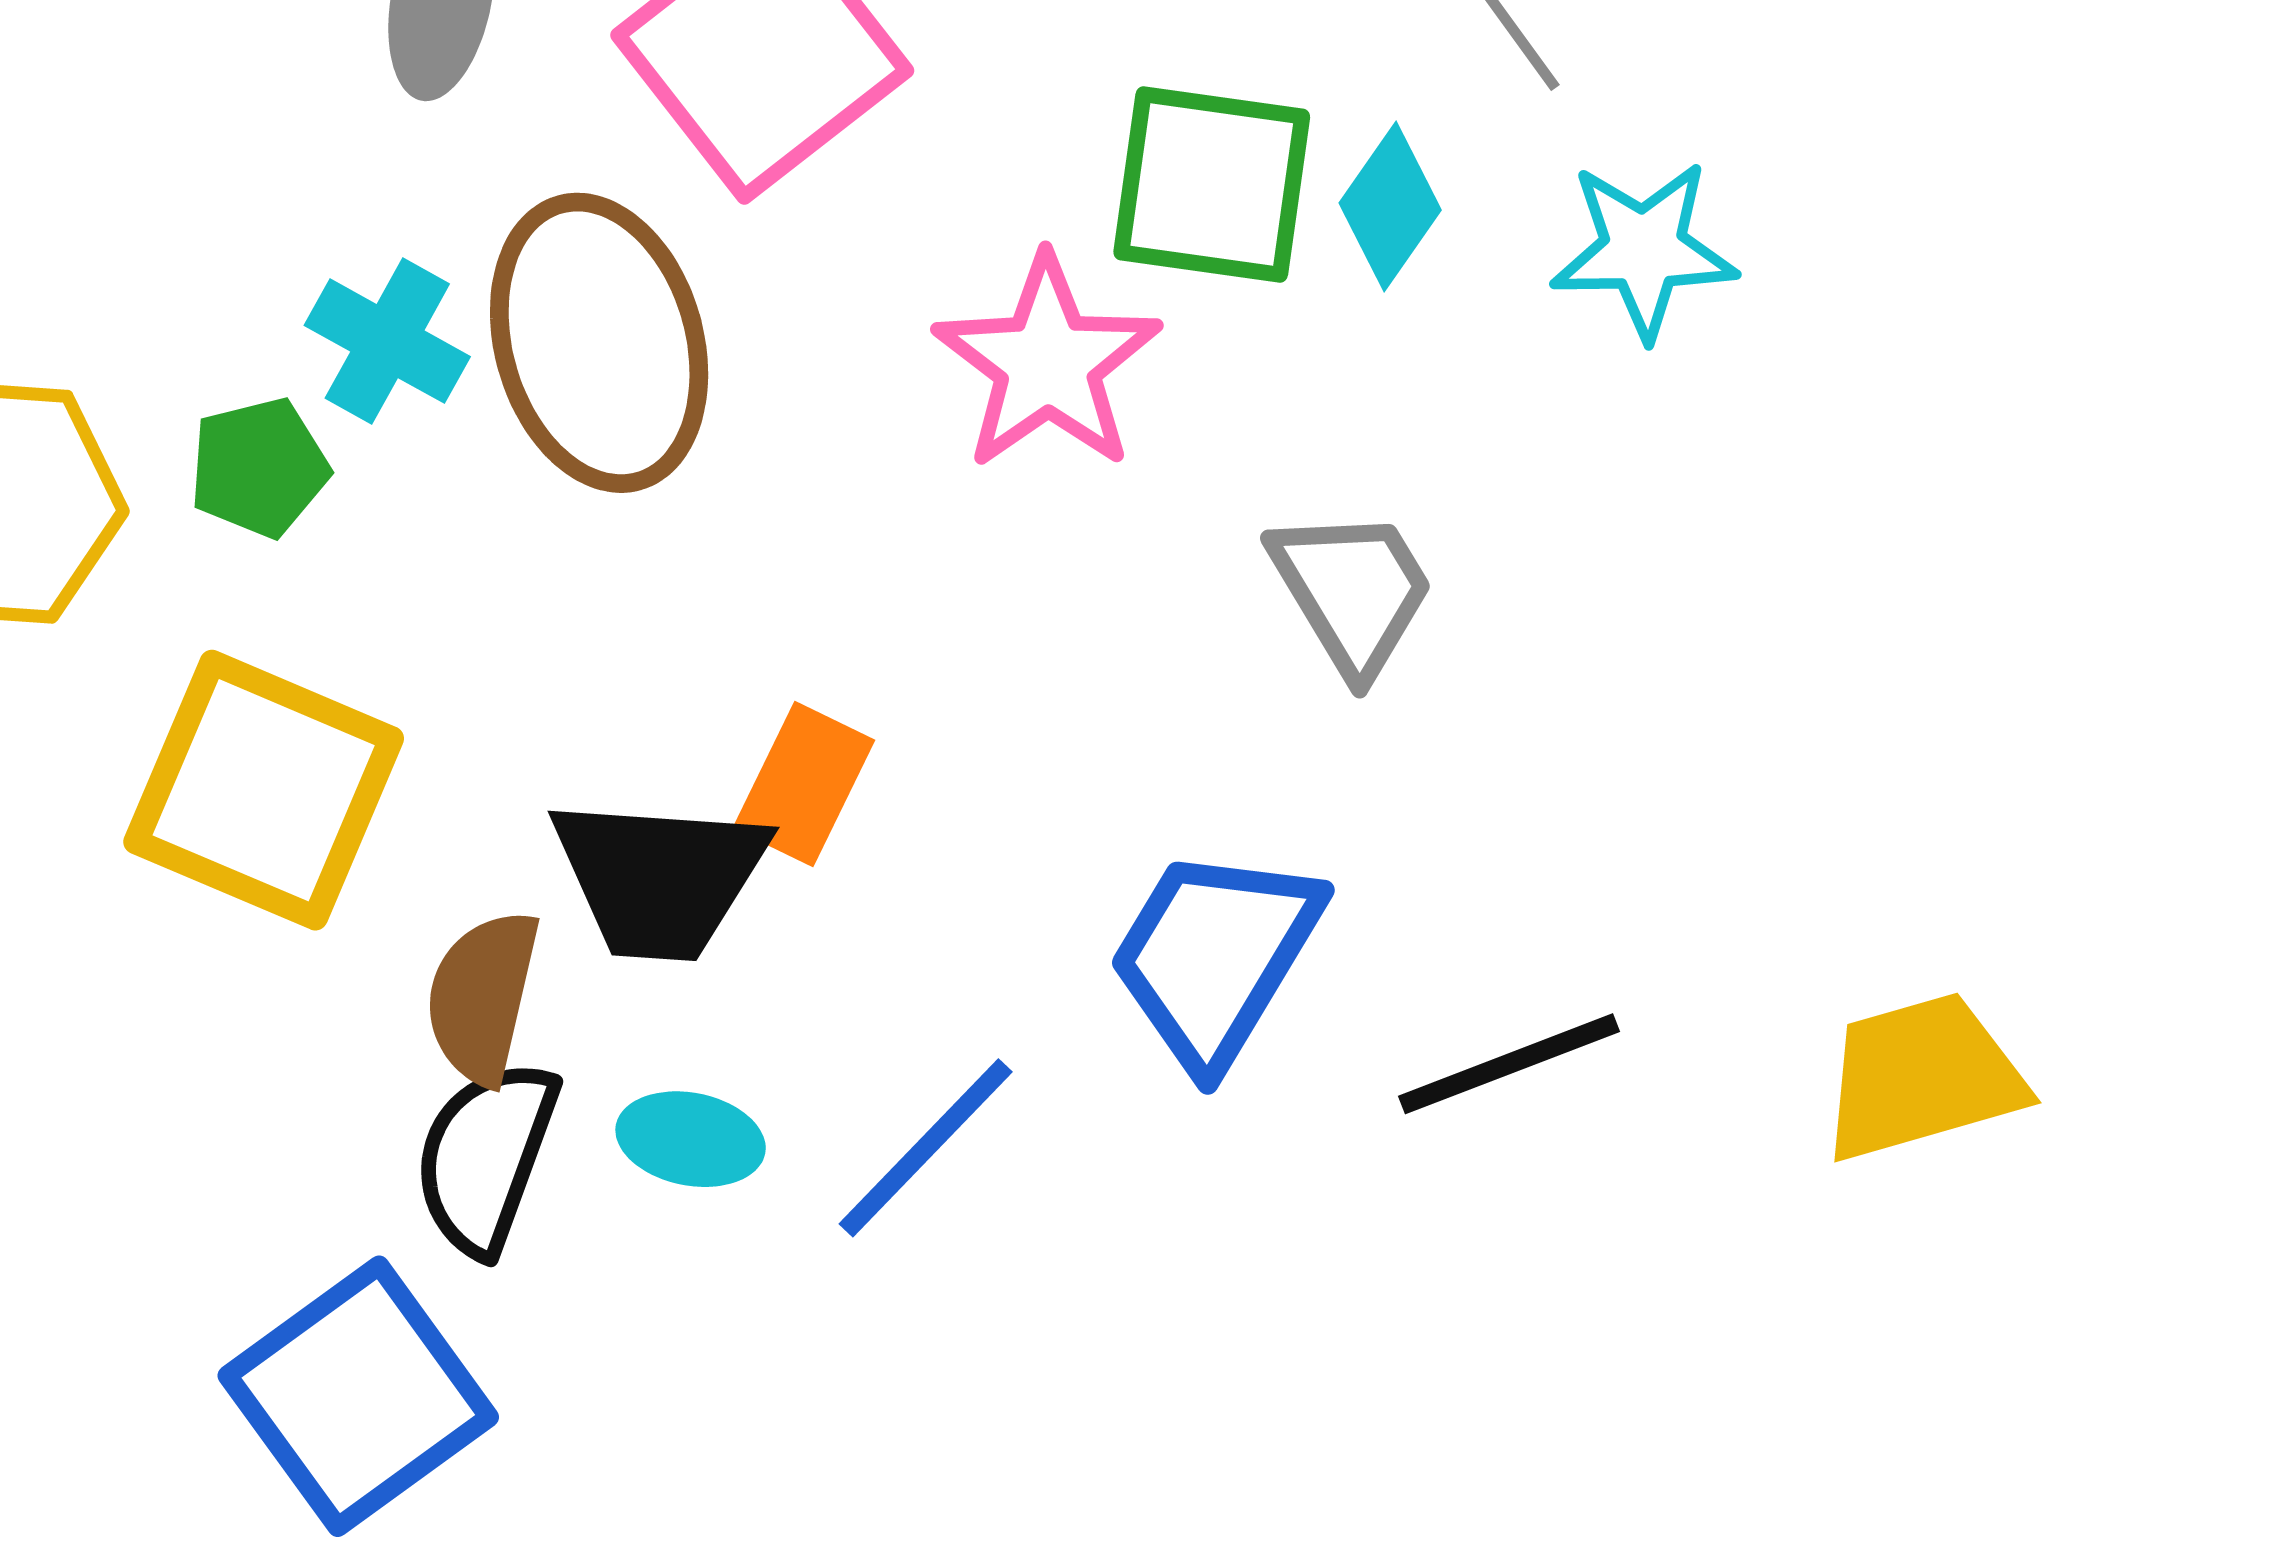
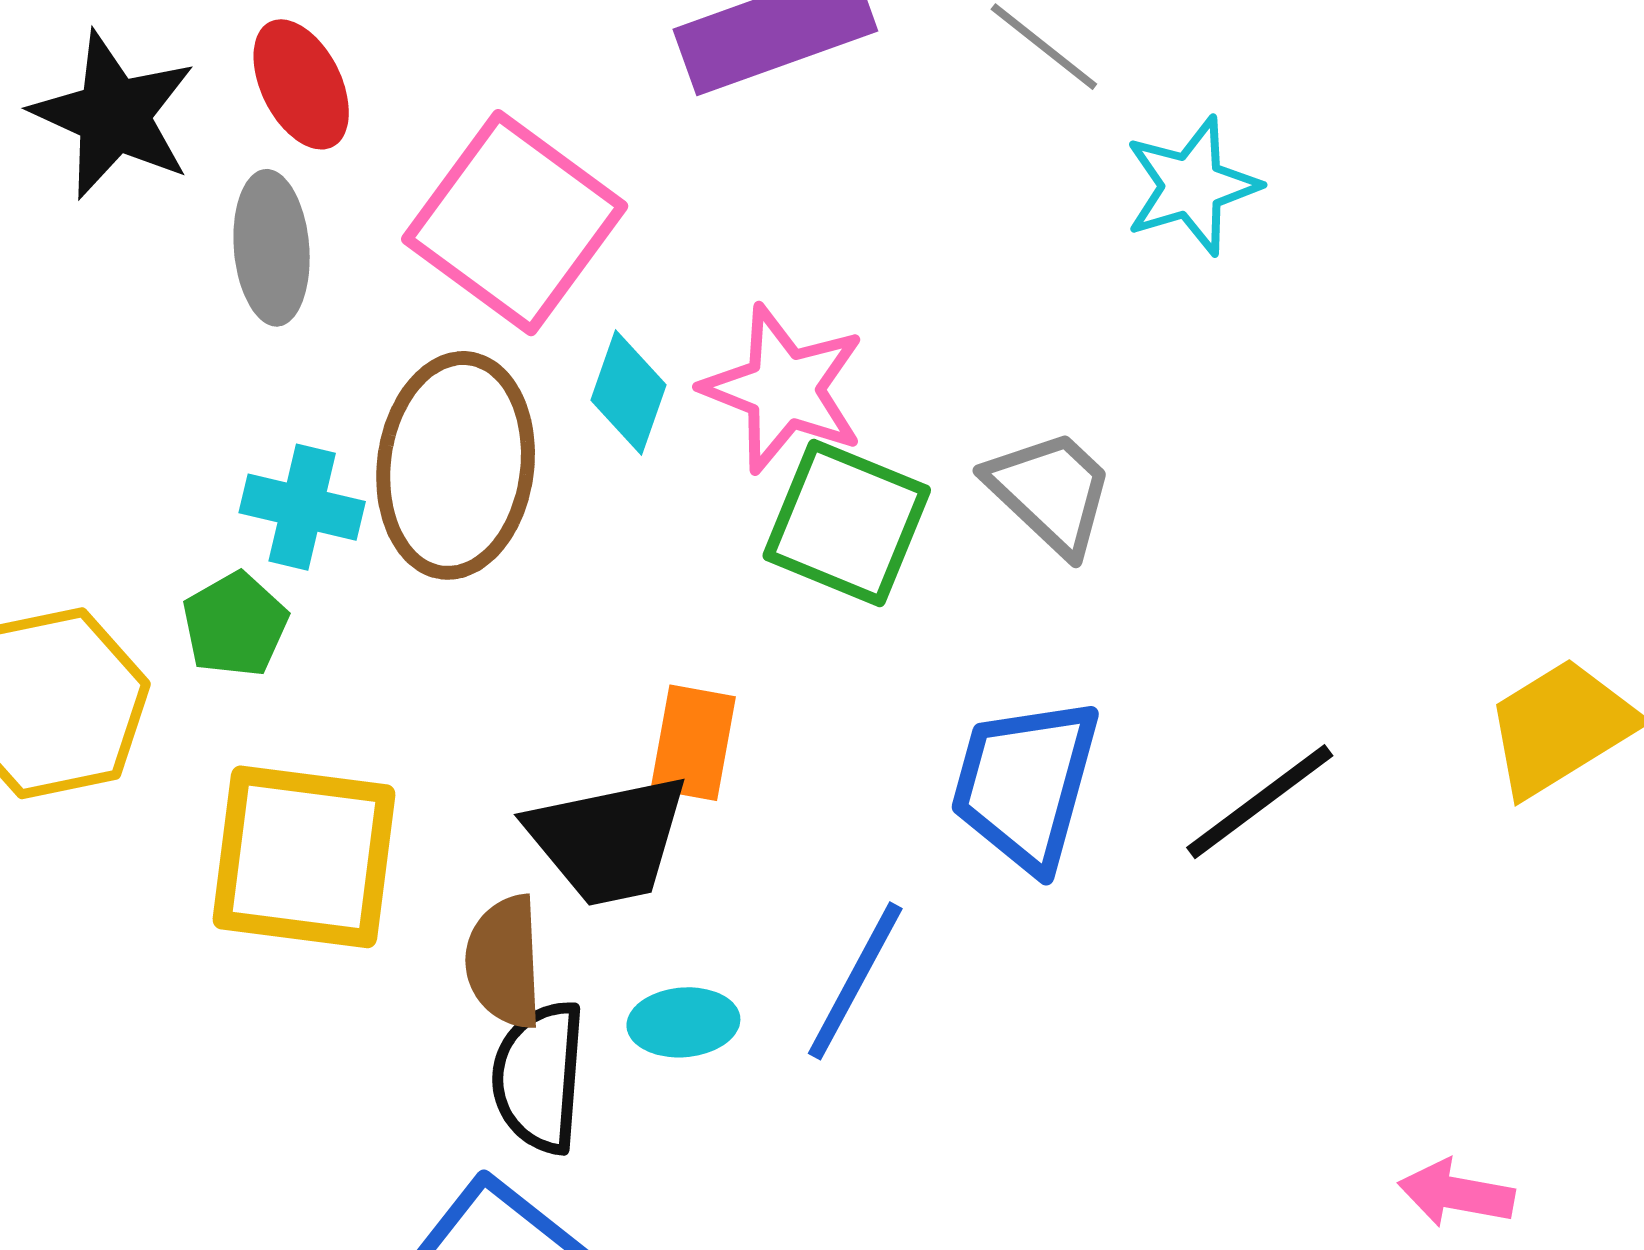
green square: (1212, 185) -> (847, 523), moved, turned 30
cyan diamond: (1390, 206) -> (629, 392), moved
brown ellipse: (599, 343) -> (456, 465), turned 39

